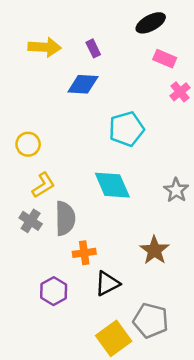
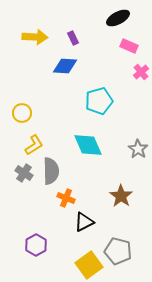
orange cross: (84, 253) -> (66, 198), turned 30
purple hexagon: (54, 291) -> (36, 245), moved

